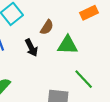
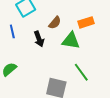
orange rectangle: (89, 13) -> (86, 22), moved

